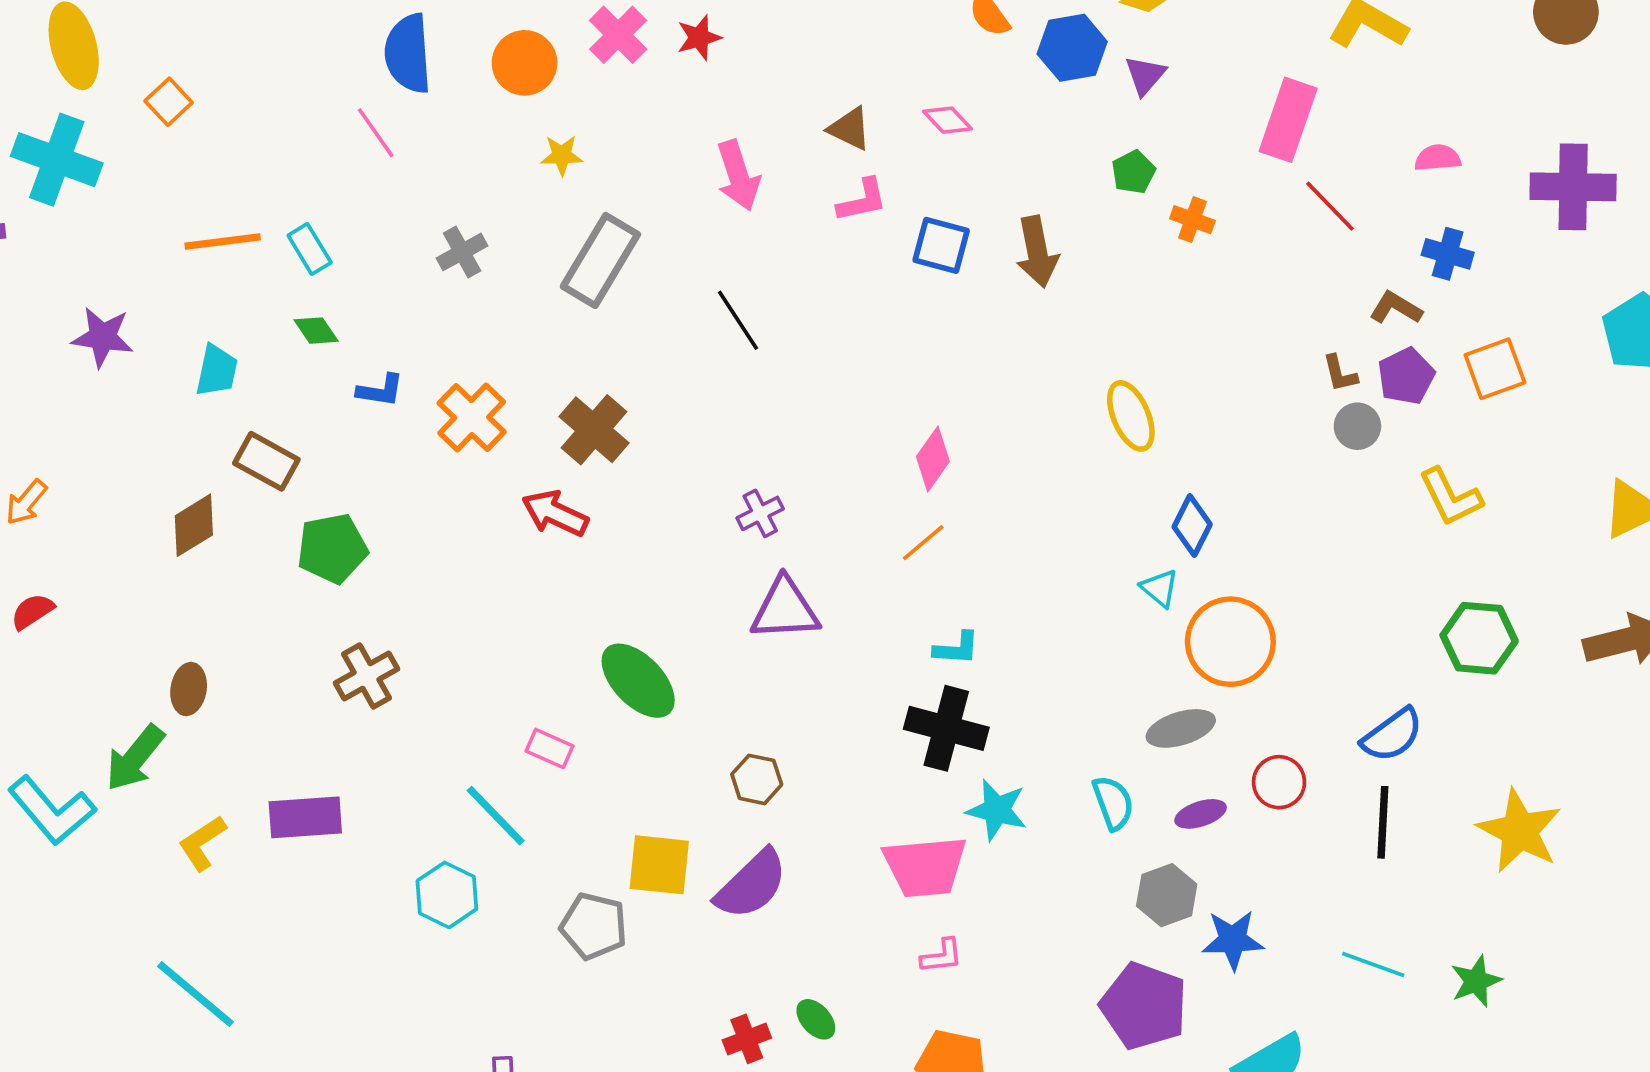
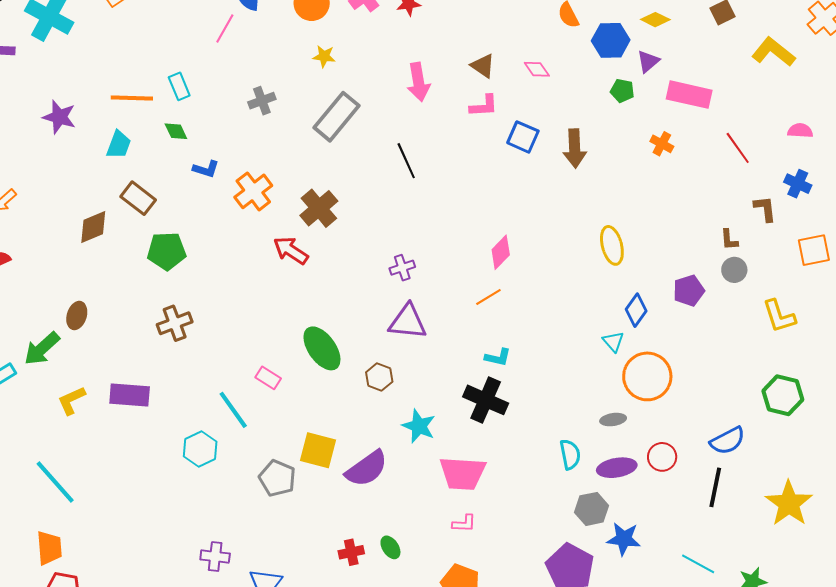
pink rectangle: (1288, 120) -> (689, 95), moved, turned 75
pink line: (376, 133) -> (225, 29), turned 56
green pentagon: (1133, 172) -> (622, 91), moved, turned 30
orange line: (223, 242) -> (132, 98), moved
brown L-shape: (1396, 308) -> (765, 209), turned 44
purple pentagon: (1406, 376) -> (689, 291), moved
gray ellipse: (1181, 728) -> (613, 420), size x0.7
brown hexagon: (757, 779) -> (379, 377), moved
cyan star: (997, 810) -> (419, 426), moved
purple ellipse: (1201, 814) -> (617, 468), size x1.4

